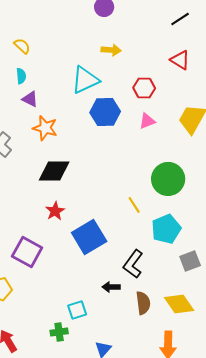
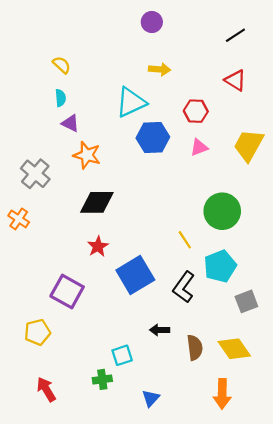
black L-shape: (133, 264) -> (184, 287), moved

